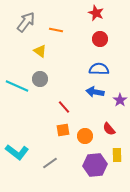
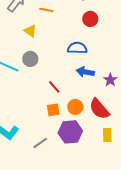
blue semicircle: (99, 69) -> (77, 48), moved
red semicircle: (109, 129) -> (99, 109), size x1.6
orange circle: (85, 136) -> (75, 107), moved
purple hexagon: (95, 165) -> (70, 132), moved

